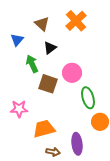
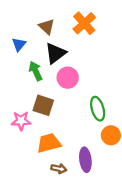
black triangle: (50, 48) -> (55, 53), size x1.5
pink circle: (72, 73) -> (68, 78), moved
brown square: (48, 84) -> (43, 105), moved

